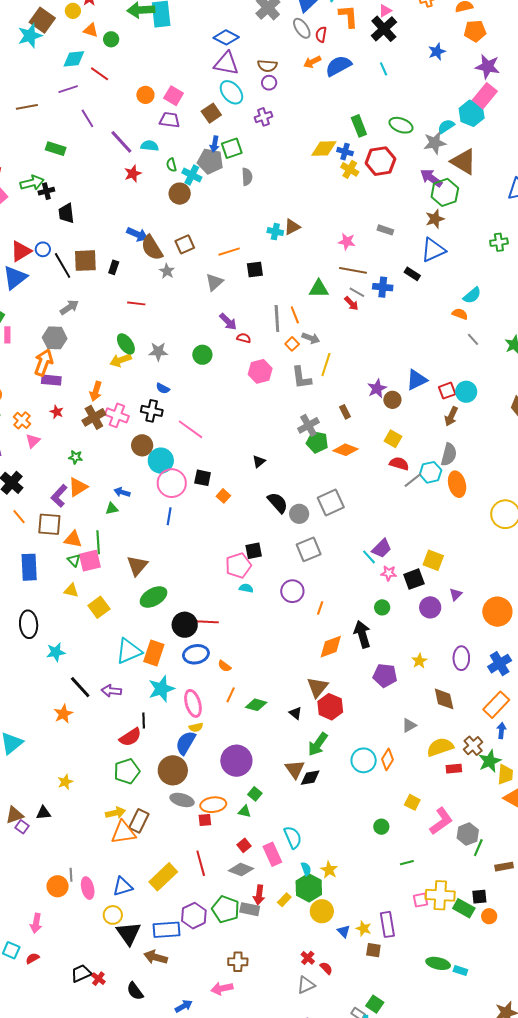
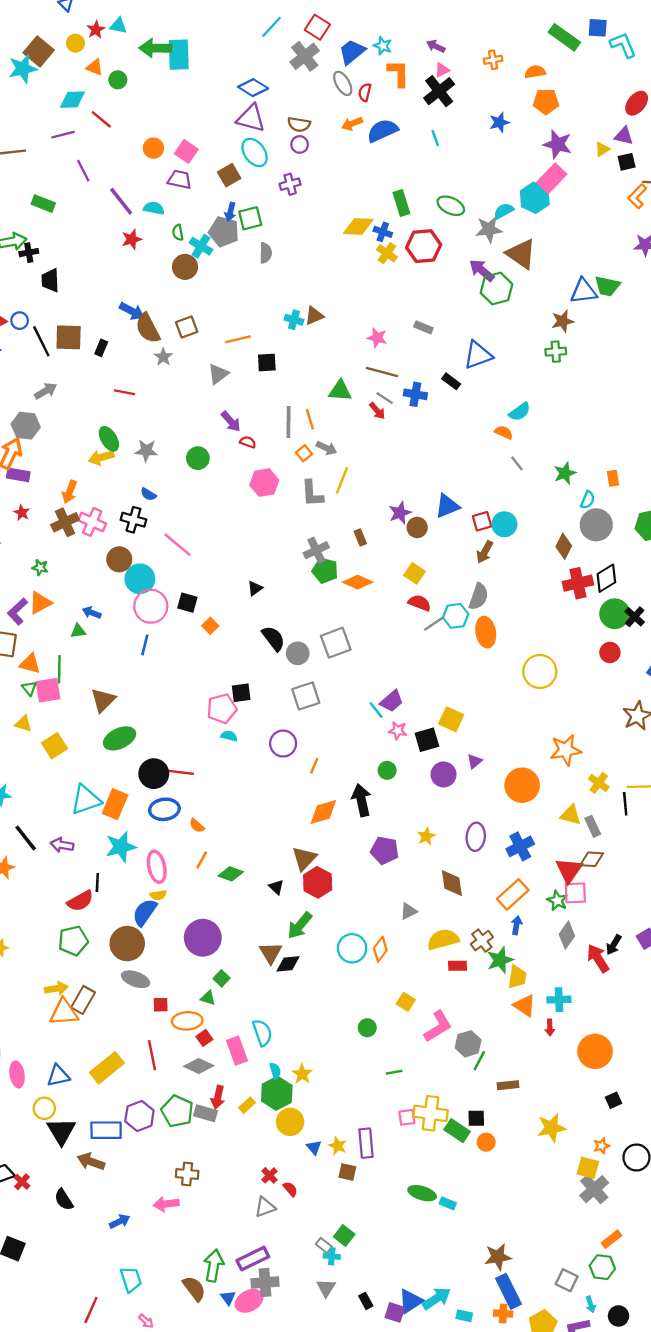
brown star: (435, 219) -> (563, 321), moved
orange ellipse: (213, 805) -> (187, 1021), moved

